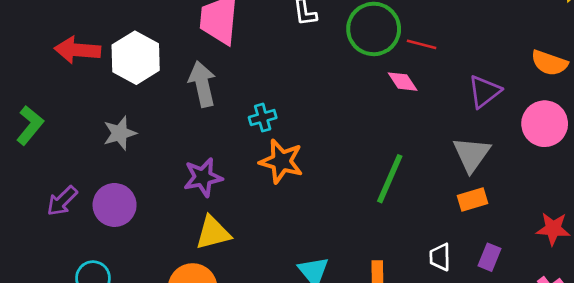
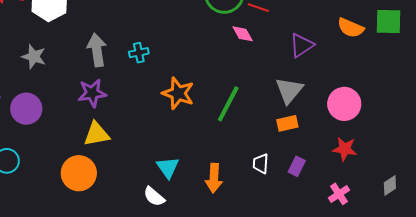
gray arrow: (202, 84) -> (97, 50), moved
pink circle: (545, 124) -> (344, 104), moved
gray star: (120, 133) -> (34, 57), turned 30
orange star: (281, 161) -> (178, 93), moved

